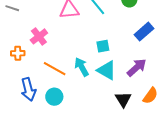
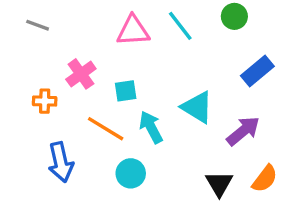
cyan square: (103, 46) -> (126, 91), moved
cyan triangle: (107, 70) -> (197, 107), moved
cyan circle: (54, 97) -> (131, 173), moved

